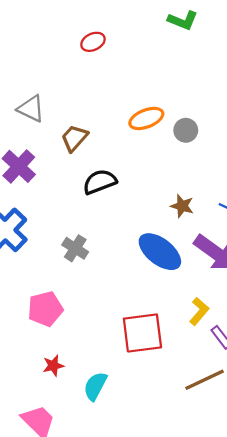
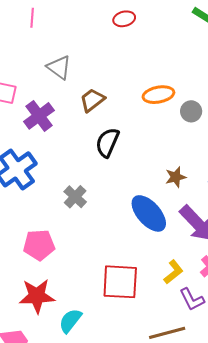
black semicircle: (100, 182) -> (107, 142), turned -56
brown star: (182, 206) -> (176, 177), turned 30
red star: (53, 366) -> (37, 296), size x1.8

